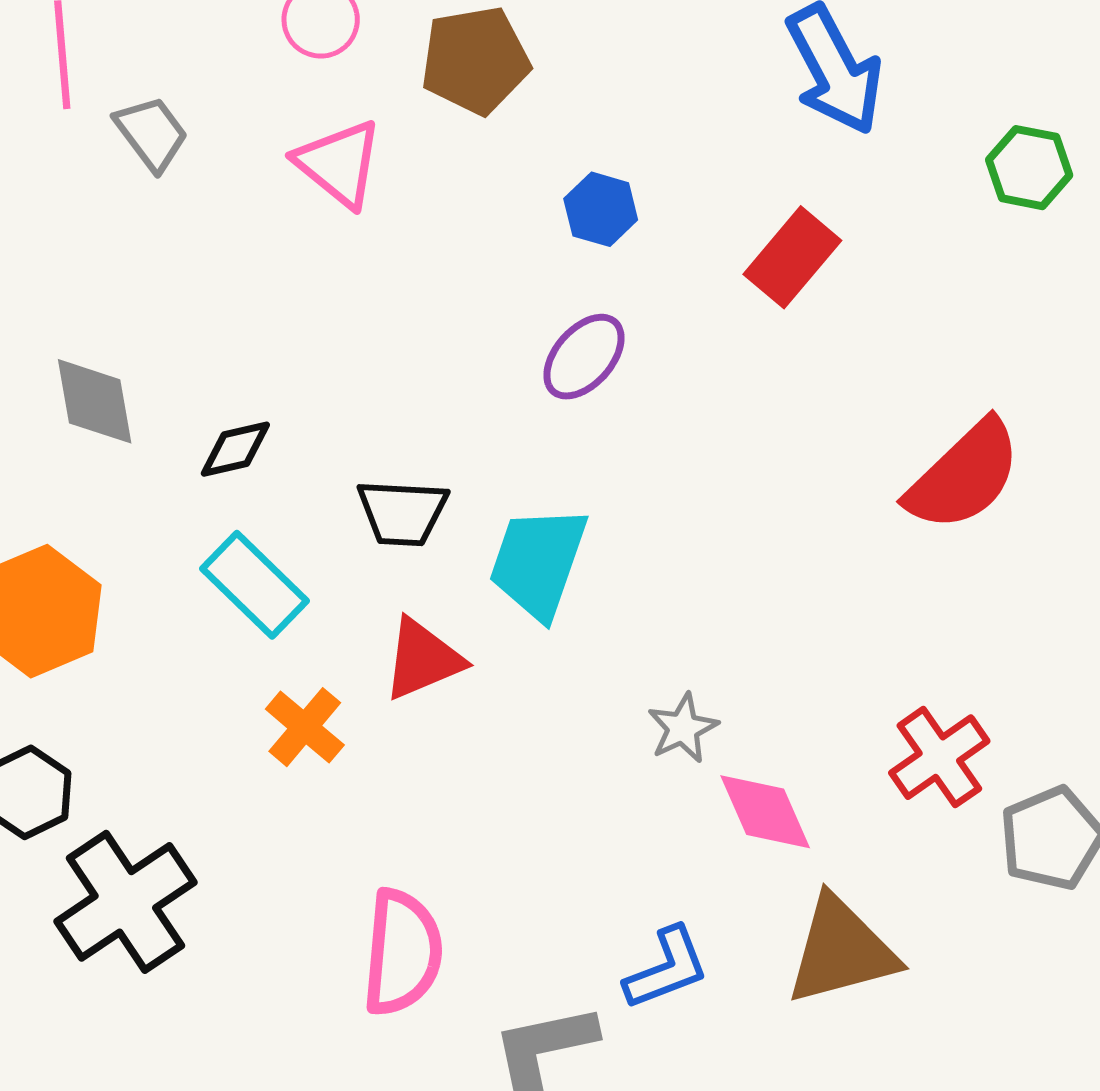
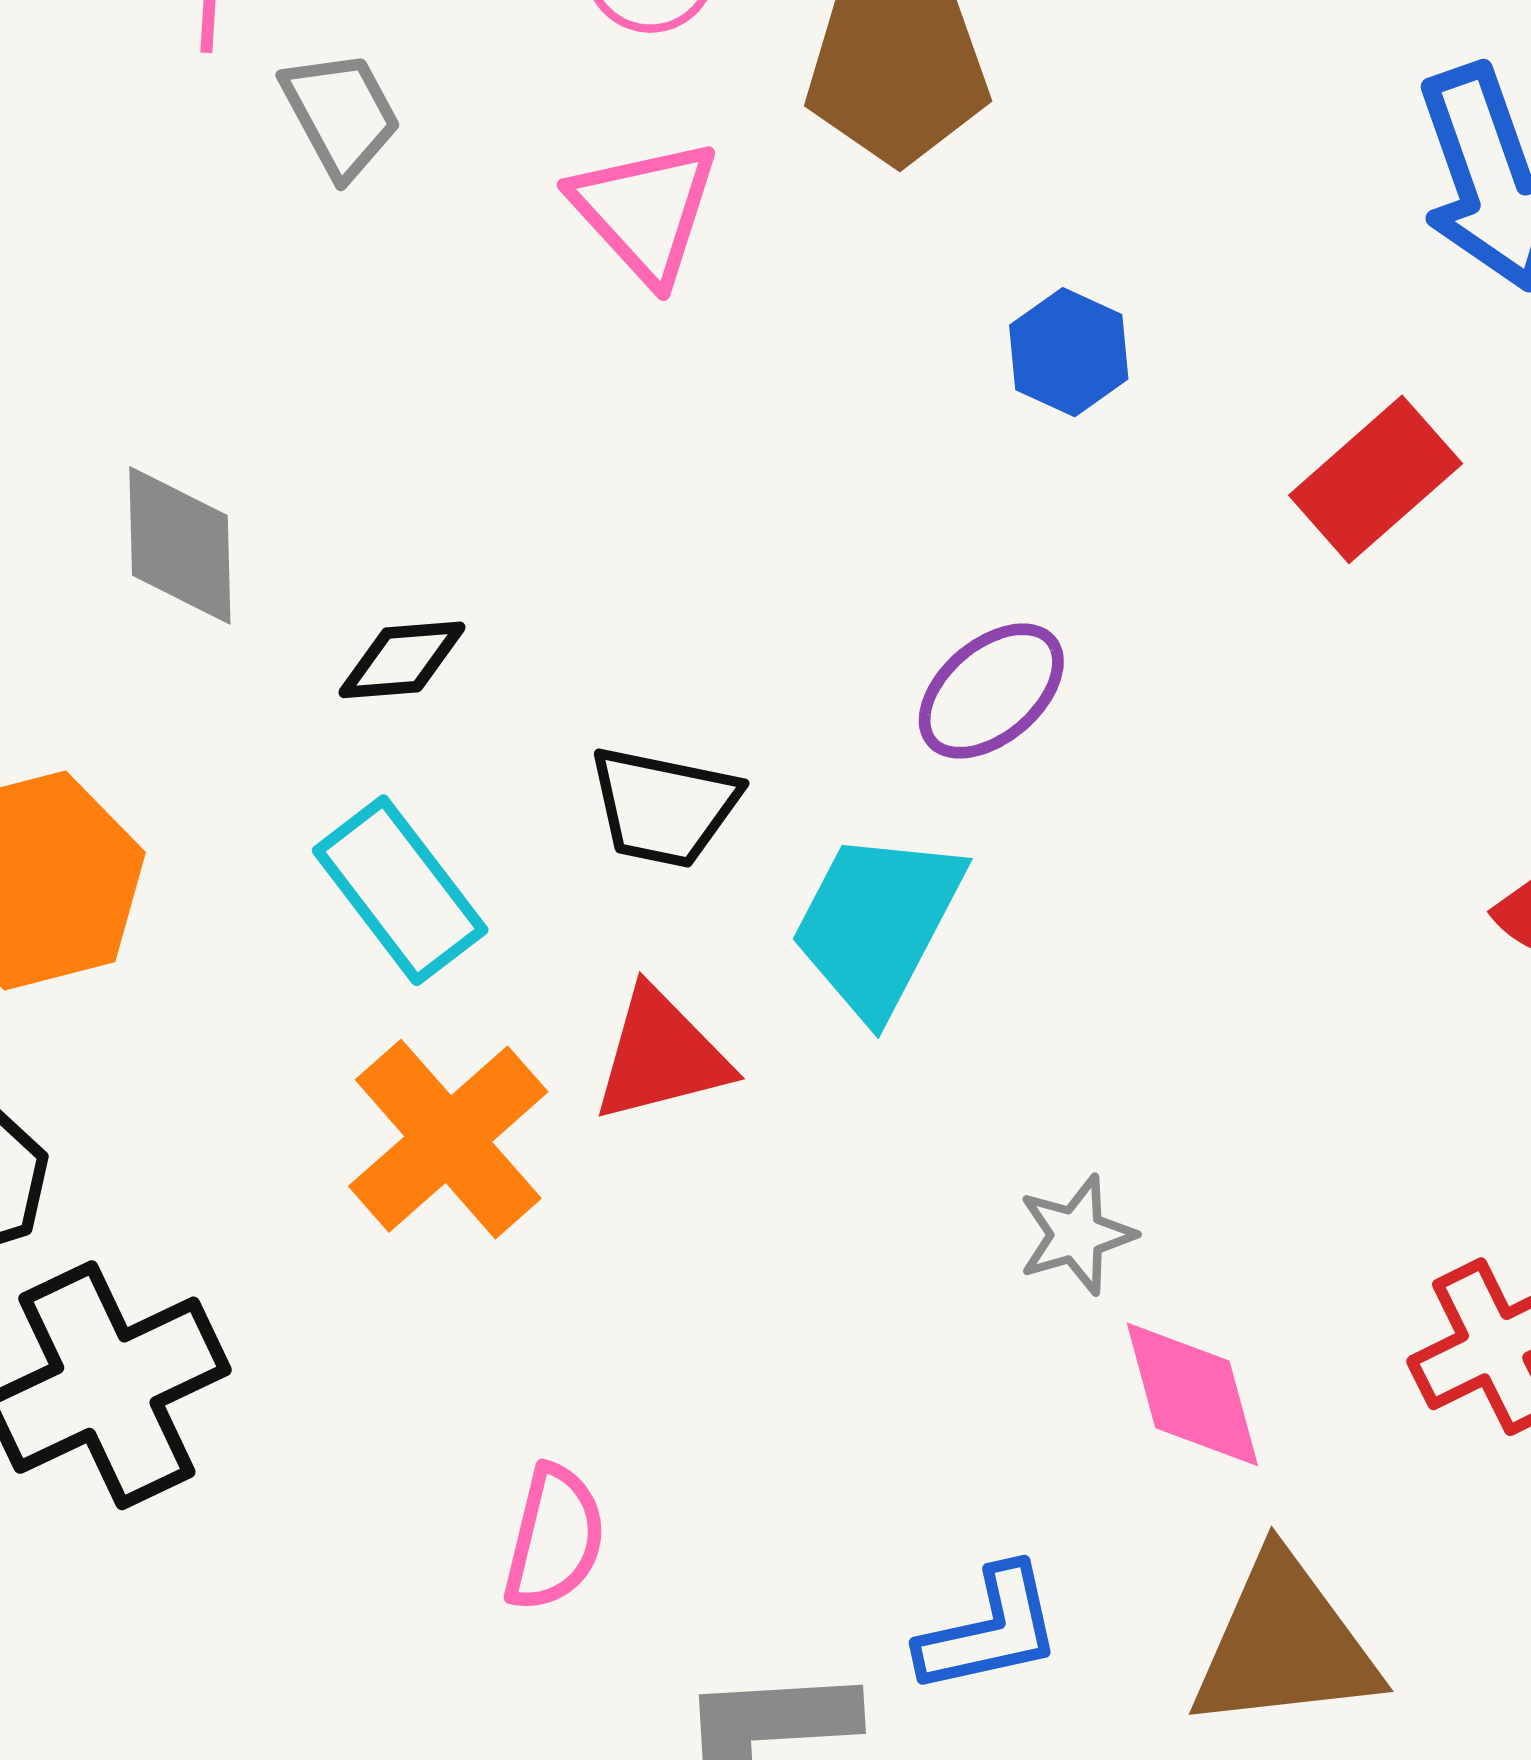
purple ellipse: (584, 357) -> (991, 691), moved
orange cross: (305, 727) -> (448, 1139), size x1.5
pink semicircle: (402, 953) -> (554, 1538), size x0.7

